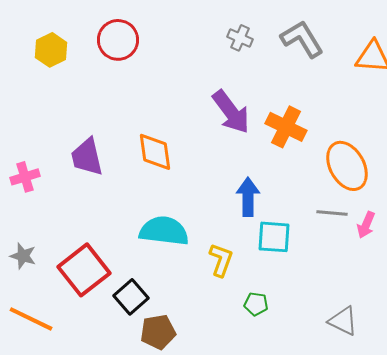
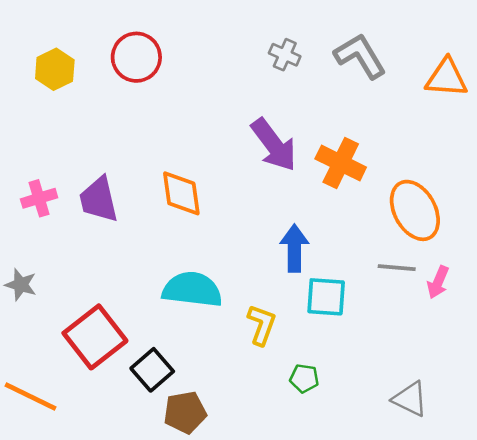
pink cross: (25, 177) -> (39, 198), moved
gray star: (23, 256) -> (21, 285), moved

